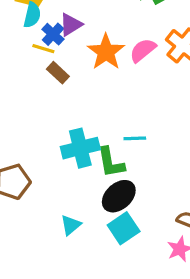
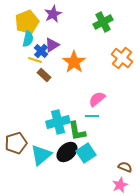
pink semicircle: (143, 50) -> (97, 99), moved
black ellipse: (119, 196) -> (67, 152), moved
cyan triangle: (71, 225) -> (41, 155), moved, size x1.6
cyan square: (124, 228) -> (86, 153), moved

